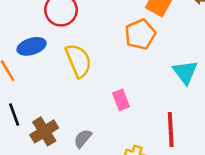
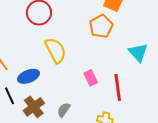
blue ellipse: (32, 46) -> (29, 76), moved
red line: (171, 130) -> (118, 87), moved

